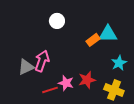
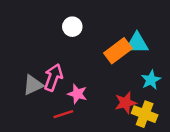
orange rectangle: (93, 40) -> (118, 51), size x1.5
red star: (87, 80) -> (126, 103), moved
pink star: (66, 83) -> (77, 94), moved

